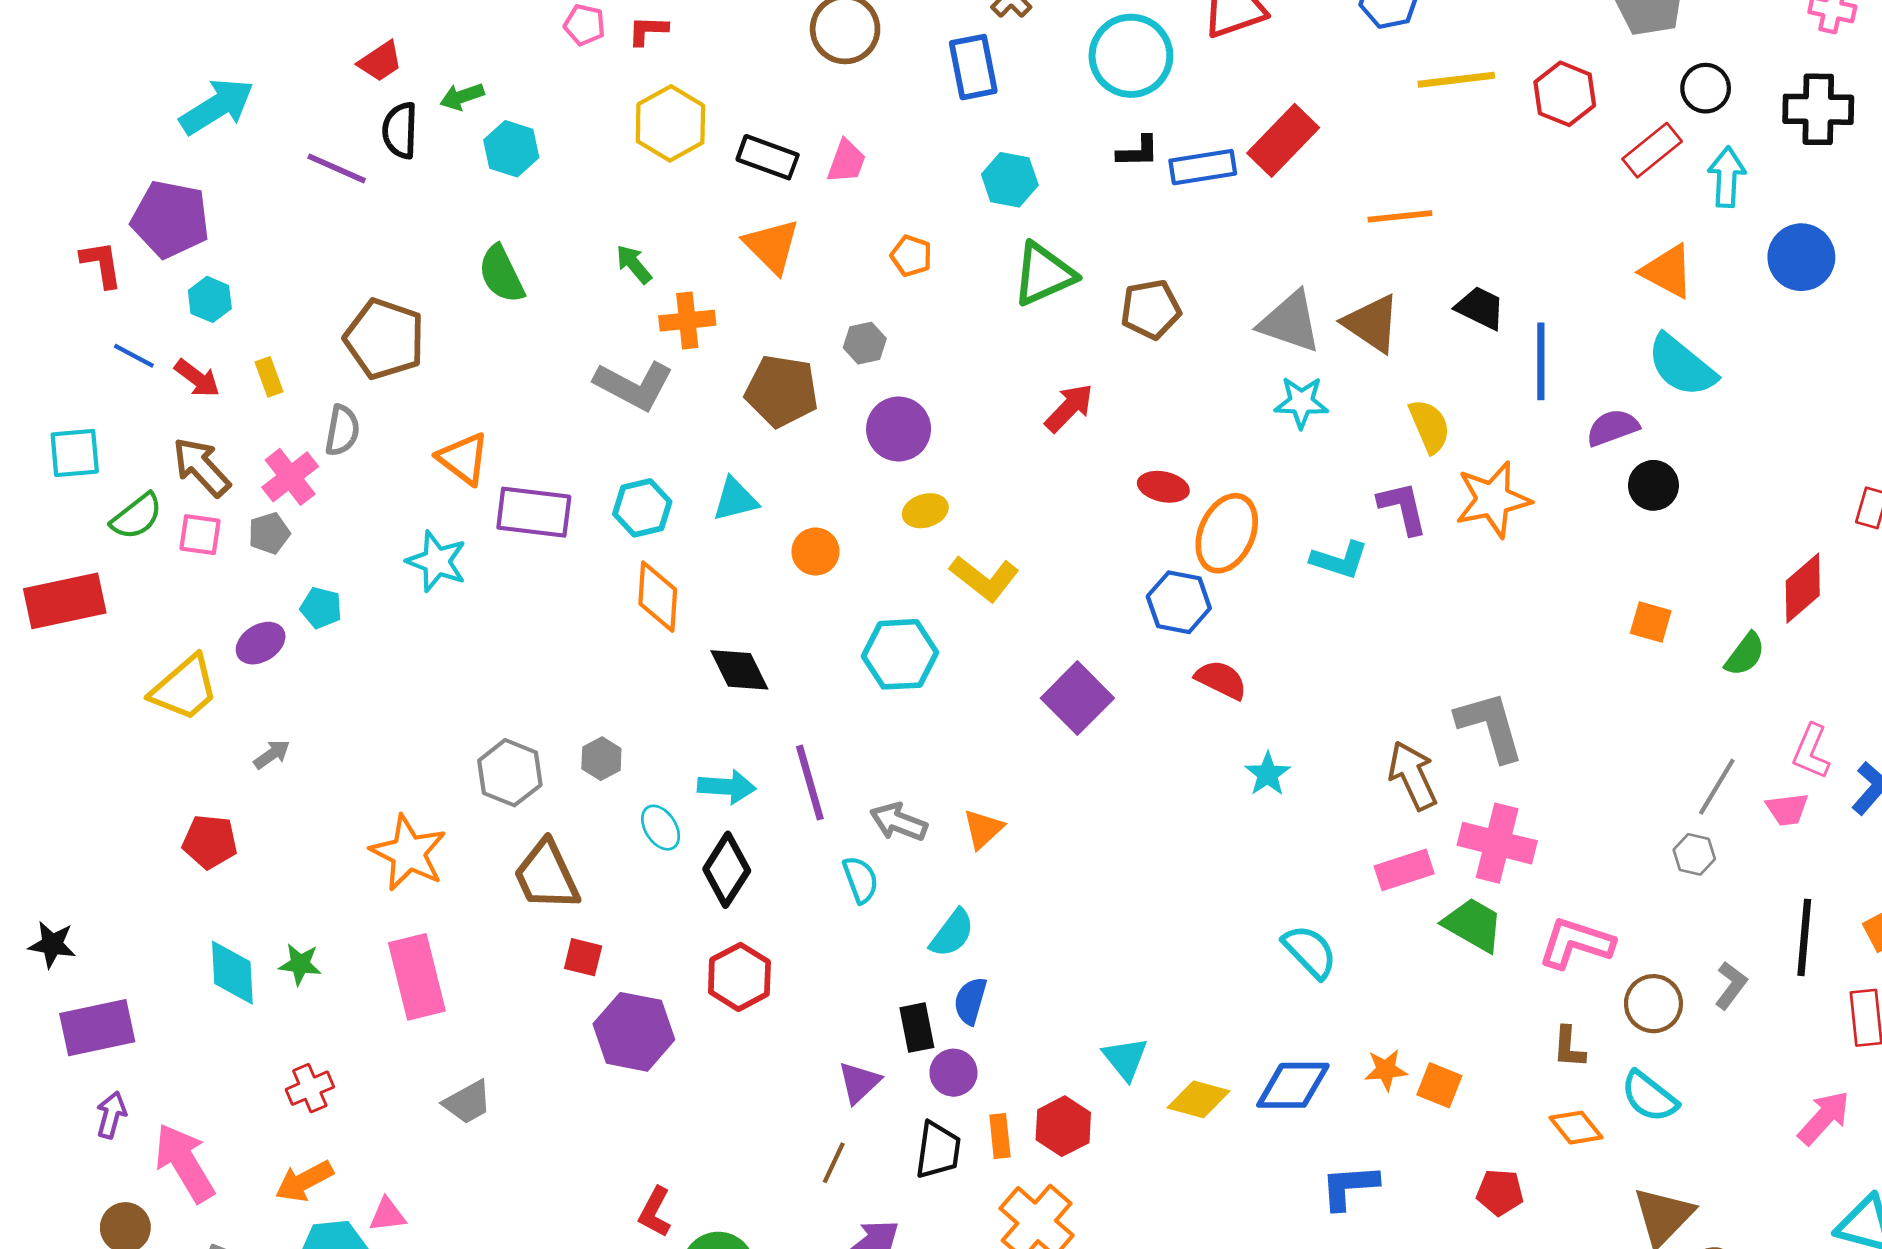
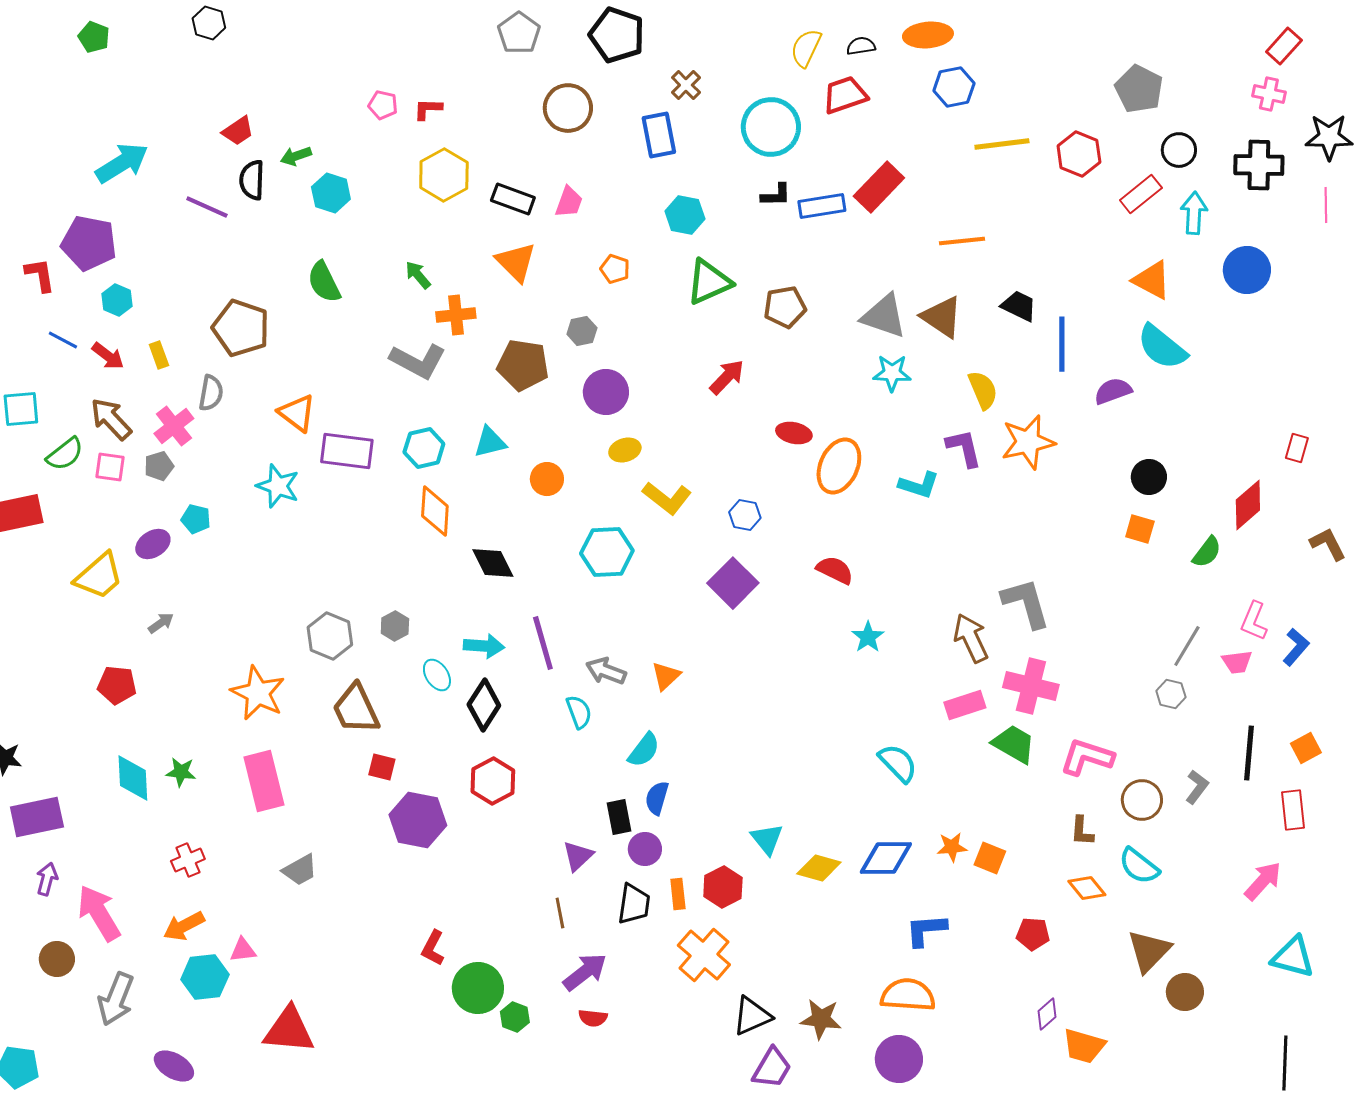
black circle: (1653, 485) -> (1149, 477), moved
blue hexagon: (1179, 602) -> (745, 515), moved, size x0.7
brown line: (834, 1163) -> (560, 913), turned -36

